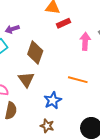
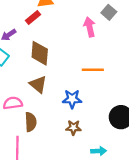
red rectangle: (64, 23) -> (33, 17), moved
blue star: (53, 100) -> (72, 99), turned -30

